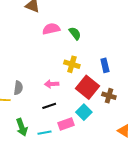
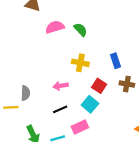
red square: (87, 87) -> (99, 86), size x0.6
brown cross: (109, 96) -> (127, 84), moved
cyan square: (84, 112) -> (90, 104), moved

